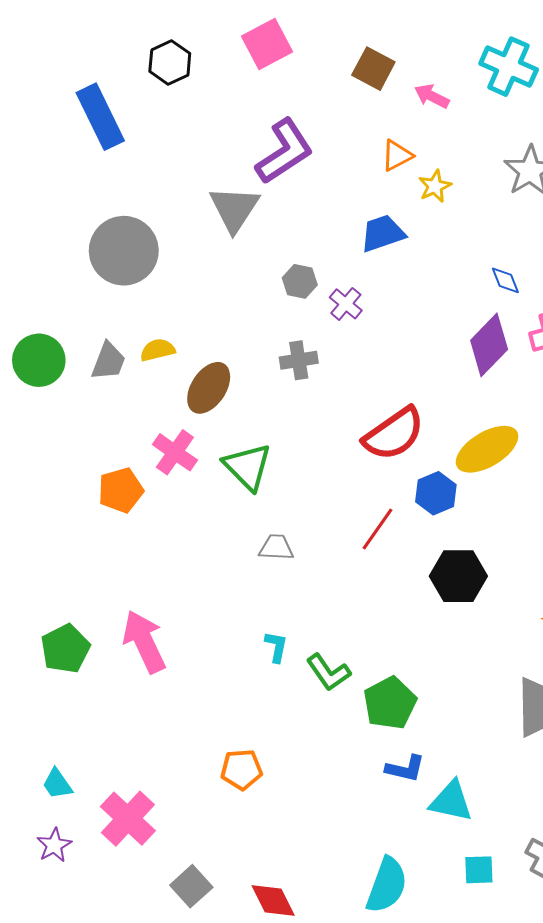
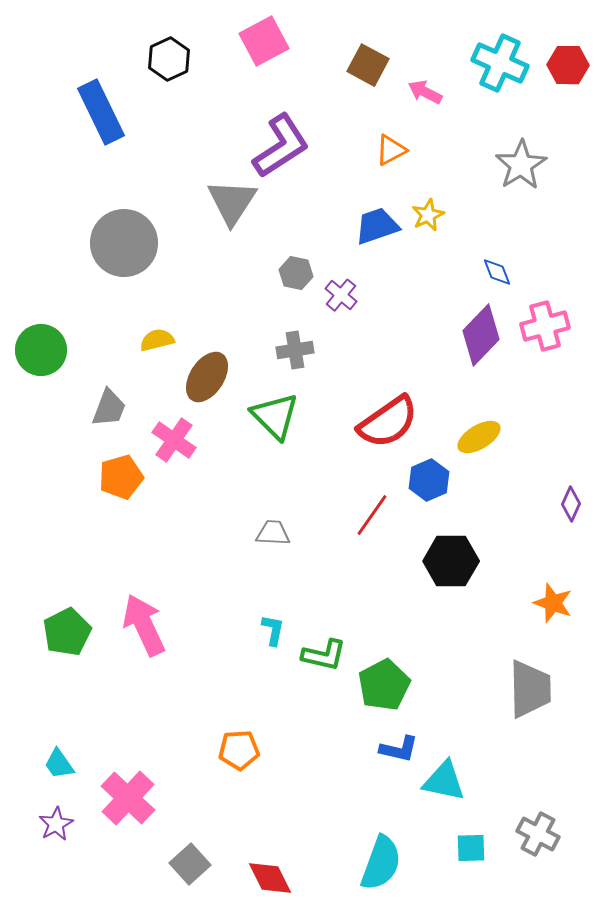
yellow star: (435, 186) -> (428, 215), moved
gray trapezoid: (108, 361) -> (109, 408), moved
yellow ellipse: (487, 449) -> (479, 437), size x0.7
green triangle: (248, 467) -> (275, 416), moved
green L-shape: (328, 672) -> (324, 655), turned -42

